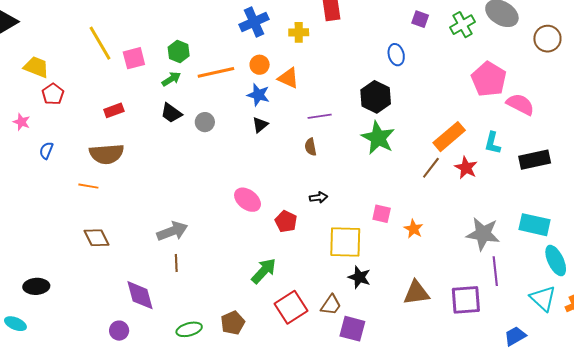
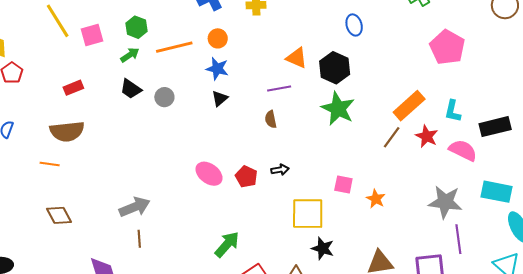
orange triangle: (288, 78) -> (297, 58), moved
pink semicircle: (520, 104) -> (463, 150), moved
red pentagon: (286, 221) -> (246, 177), moved

